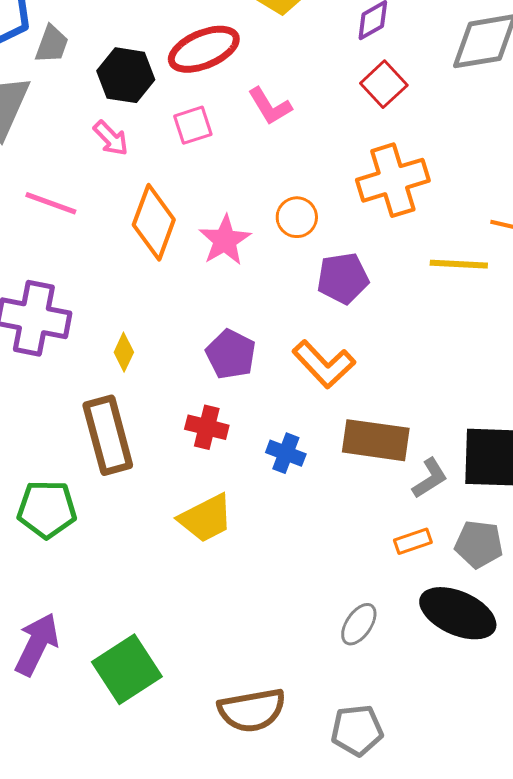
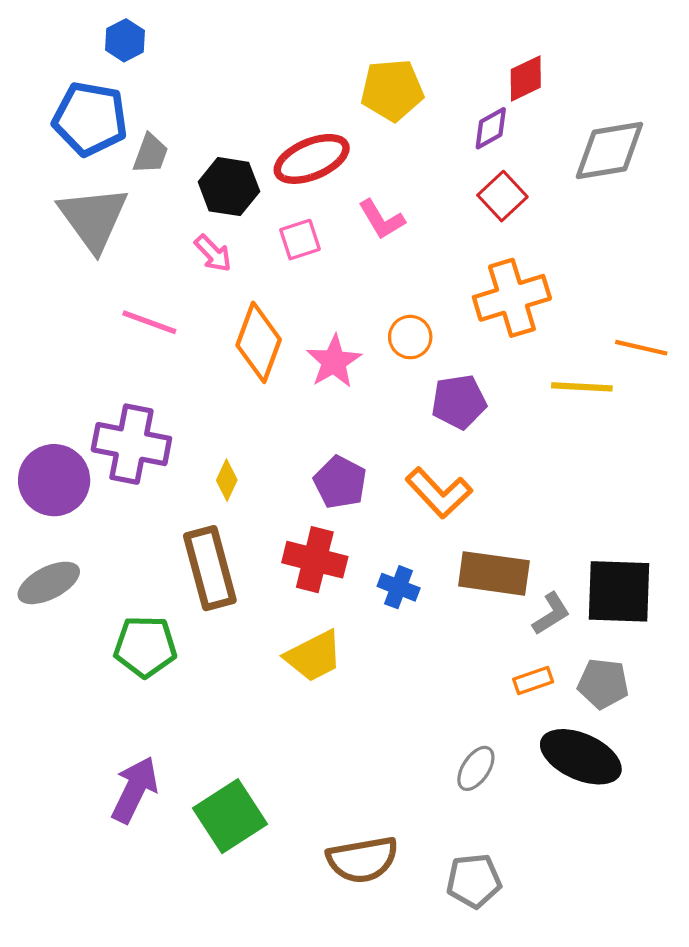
red cross: (207, 427) -> (315, 560), size x1.4

